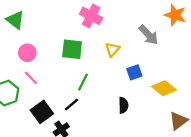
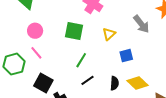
yellow diamond: (164, 88) -> (137, 83), moved
black line: (72, 105) -> (88, 80), moved
black square: (42, 112) -> (43, 83), turned -30

